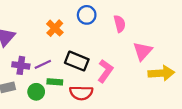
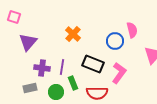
blue circle: (87, 15) -> (115, 41), moved
purple line: (43, 64) -> (62, 67), turned -56
green rectangle: (55, 82) -> (73, 83), turned 64

